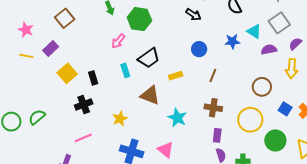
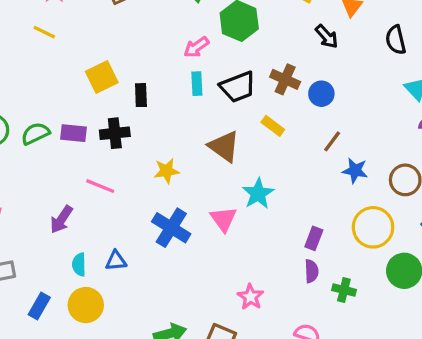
blue star: (232, 41) -> (355, 171), moved
purple rectangle: (51, 49) -> (73, 133), moved, turned 35
cyan rectangle: (125, 70) -> (197, 84), moved
yellow rectangle: (176, 76) -> (273, 126), turned 40
brown cross: (213, 108) -> (285, 79), moved
pink line: (83, 138) -> (100, 186), turned 30
pink triangle: (166, 150) -> (224, 219), moved

